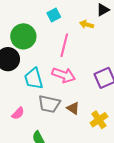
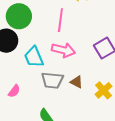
pink semicircle: (18, 113) -> (14, 91), moved

